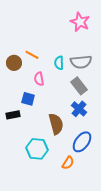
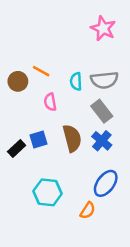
blue square: (28, 99) -> (39, 139), moved, turned -32
black rectangle: (13, 115) -> (17, 149), turned -32
brown semicircle: (56, 124) -> (72, 138), moved

